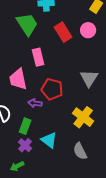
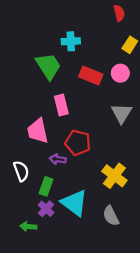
red rectangle: (63, 32) -> (91, 76), turned -36
gray triangle: (89, 78) -> (122, 113), moved
cyan triangle: (49, 140) -> (74, 203), size x1.4
green arrow: (17, 166) -> (28, 227), moved, turned 32

